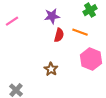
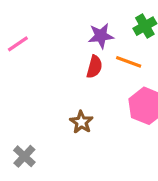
purple star: (52, 16) -> (101, 36), moved

